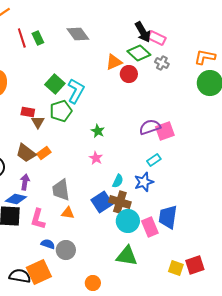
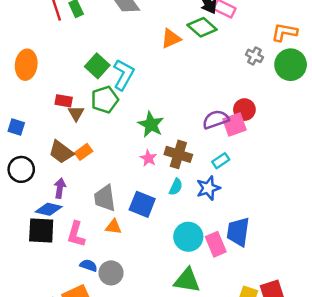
gray cross: (162, 63) -> (254, 56), moved
red circle: (129, 74) -> (244, 110), moved
green star: (98, 131) -> (151, 125), size x1.5
blue square: (102, 202) -> (142, 204), moved, turned -35
brown cross: (120, 202) -> (178, 154), moved

